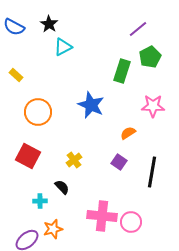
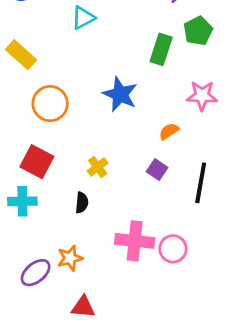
yellow rectangle: (16, 75) -> (21, 55), size x1.6
black semicircle: (62, 187) -> (82, 203), turned 49
cyan cross: (40, 201) -> (22, 201), moved, size x1.5

